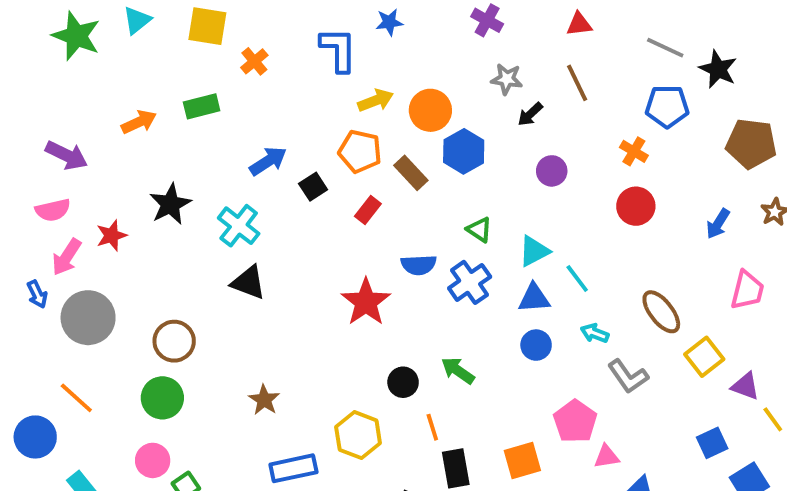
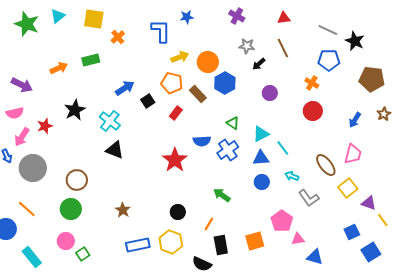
pink trapezoid: (747, 290) -> (353, 154), moved
black circle: (403, 382) -> (178, 212), moved
orange line: (432, 427) -> (209, 224), turned 48
yellow hexagon: (358, 435) -> (171, 242), moved

